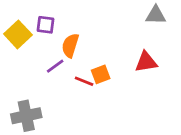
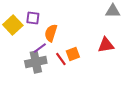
red line: (84, 81) -> (61, 59), turned 32
gray cross: (26, 116) -> (36, 62), moved

